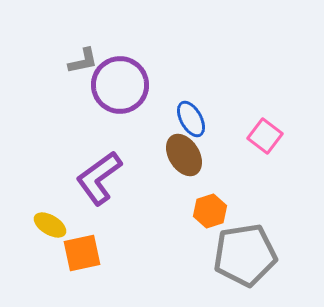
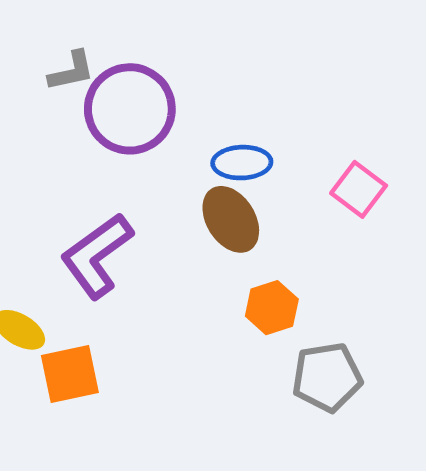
blue ellipse: (191, 119) -> (242, 163), turned -63
gray pentagon: (245, 255) -> (327, 377), size x0.7

